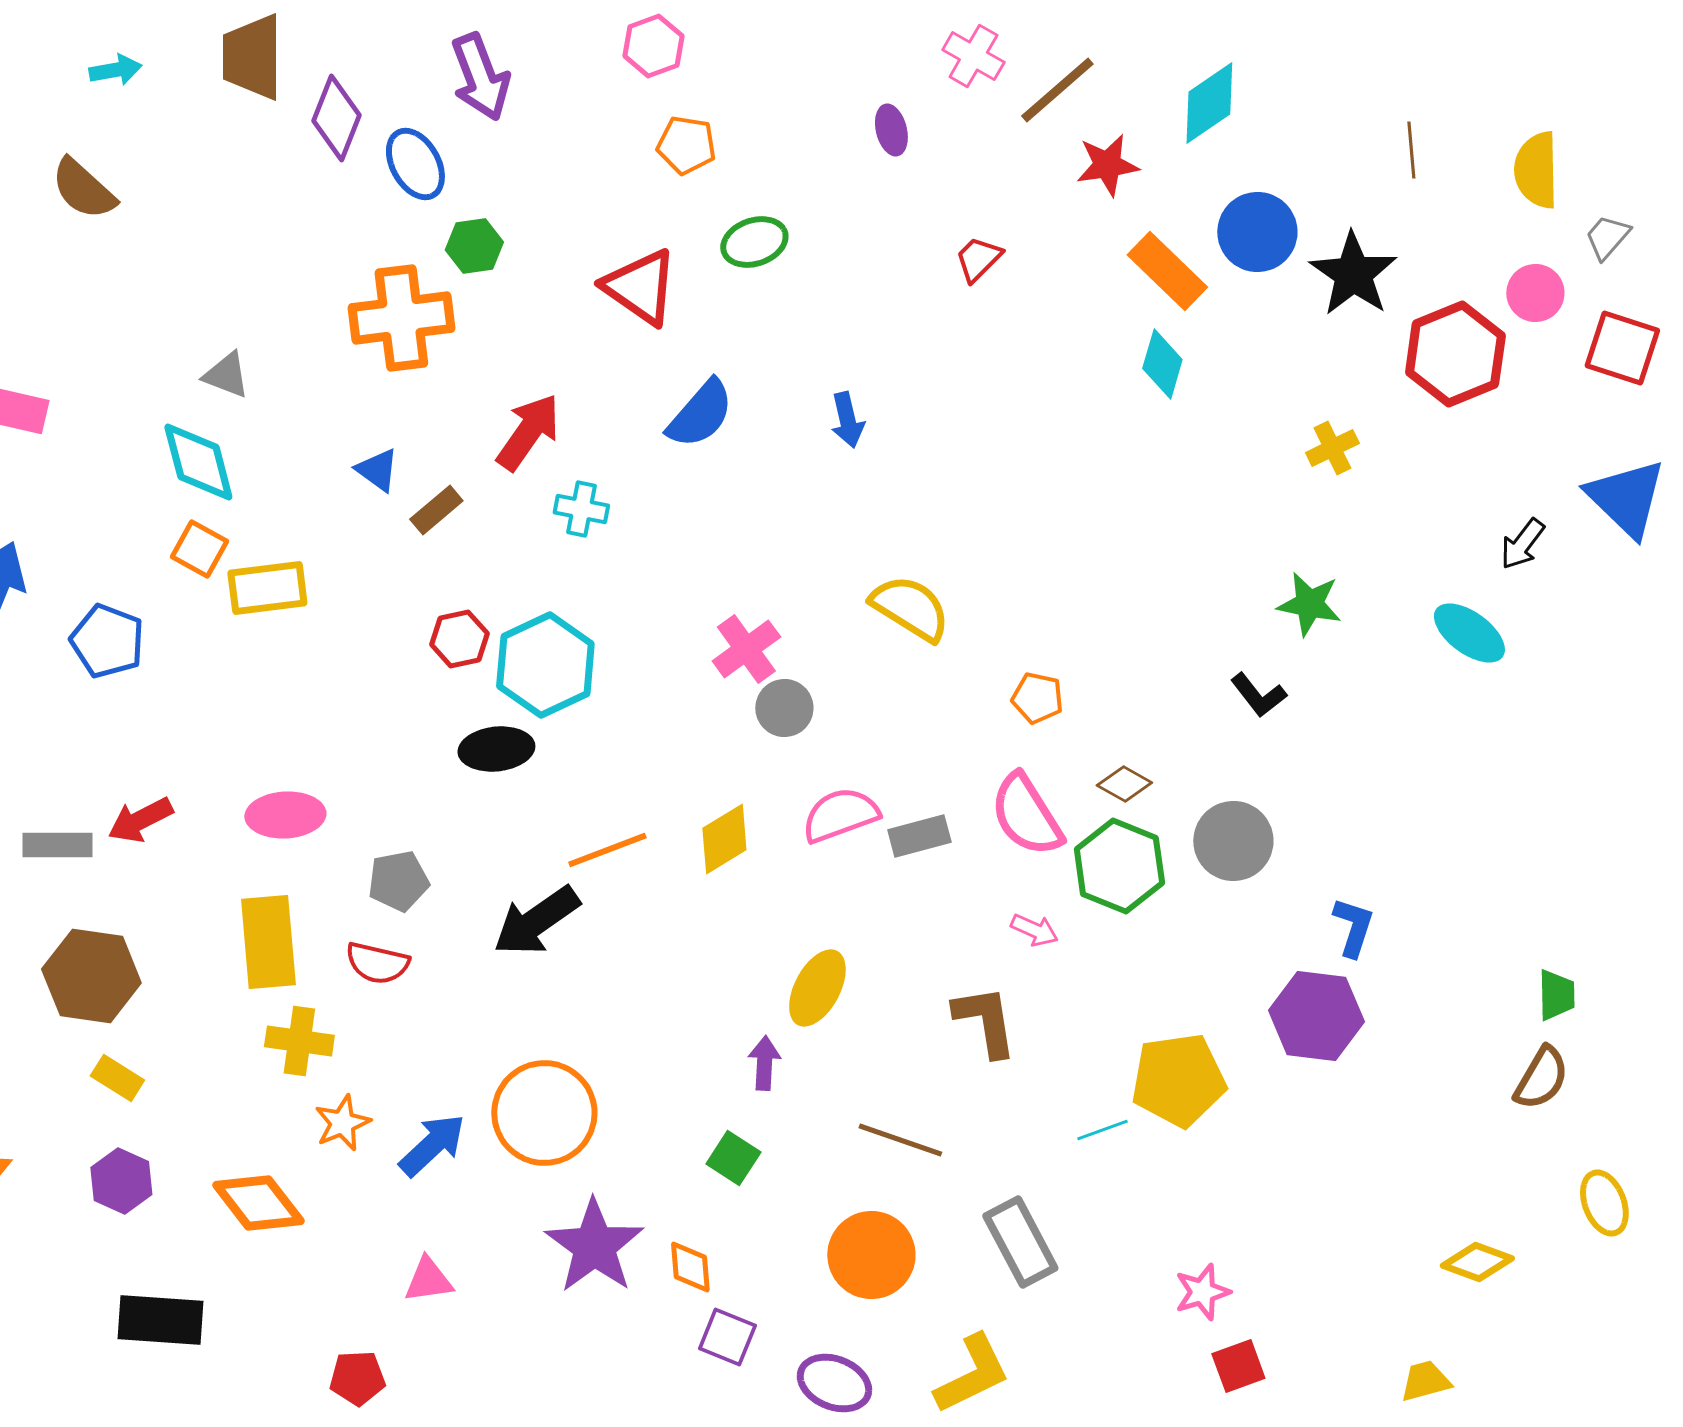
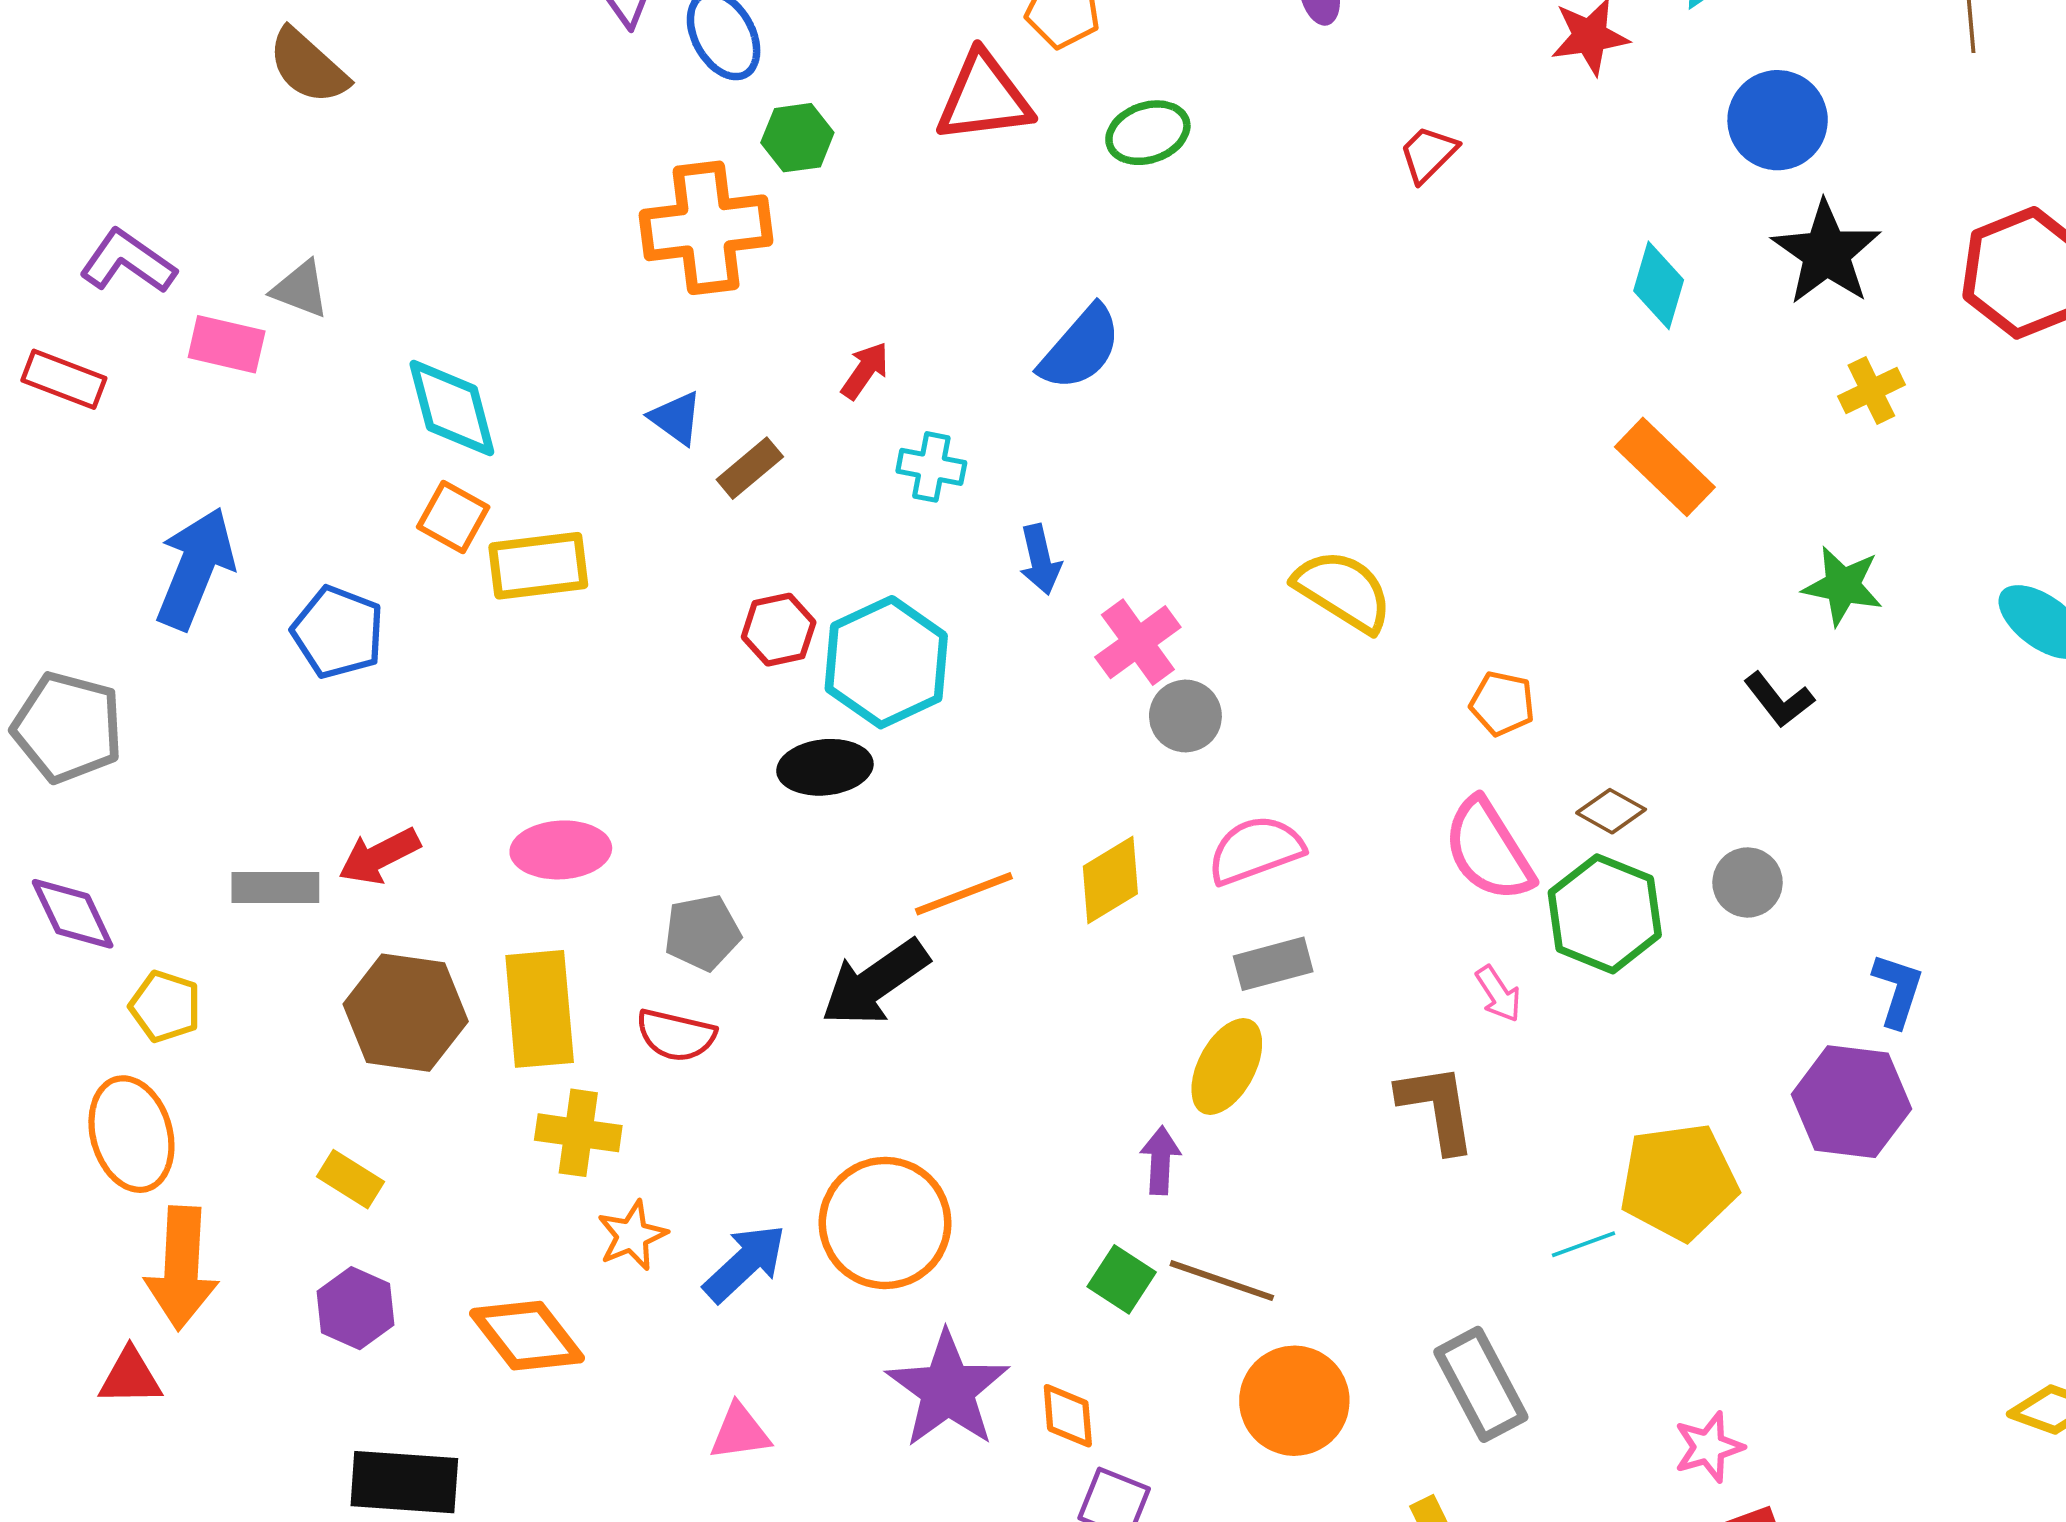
orange rectangle: (1167, 271) -> (1665, 467), moved
black star: (1353, 274) -> (1826, 253), moved
red triangle: (640, 287) -> (984, 98), moved, turned -42
gray triangle: (226, 375) -> (300, 289), moved
blue arrow: (847, 420) -> (1040, 560), moved
red arrow: (528, 432) -> (865, 371), size x0.6
gray rectangle: (919, 836) -> (1273, 964), moved
gray circle: (1233, 841) -> (1748, 882), size x0.7
pink arrow: (1034, 930) -> (1498, 994), turned 33
brown hexagon: (91, 976) -> (406, 1013), moved
brown line: (900, 1140) -> (1222, 1281), moved

